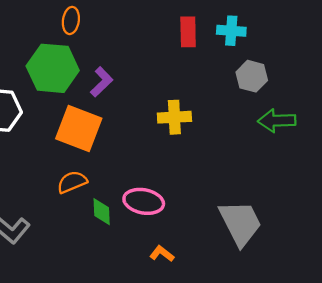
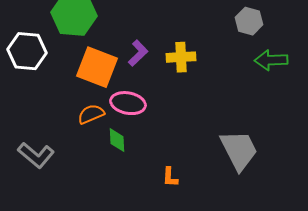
purple L-shape: (102, 82) -> (138, 53), moved
pink ellipse: (144, 201) -> (128, 103), moved
orange L-shape: (162, 254) -> (170, 177), turned -125

